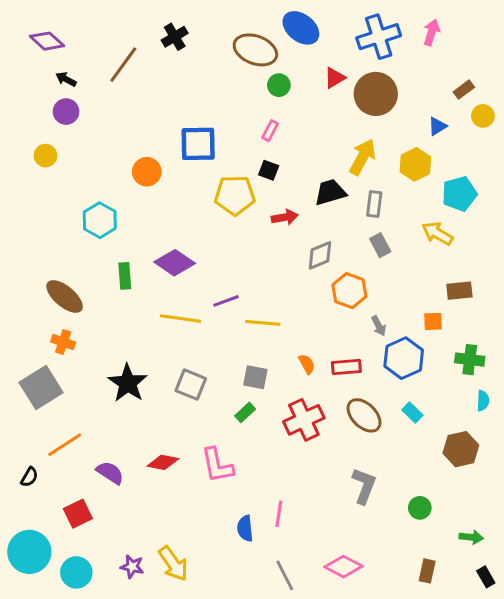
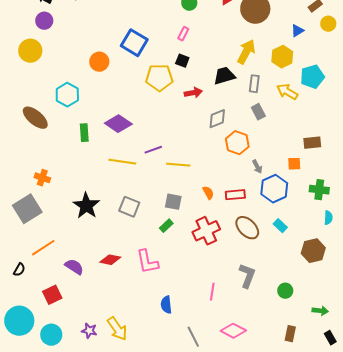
blue square: (198, 144) -> (134, 43), turned 32
yellow circle: (45, 156) -> (30, 51), size x1.5
yellow arrow: (437, 233) -> (287, 92), moved
brown ellipse: (65, 296) -> (35, 118), moved
pink line: (279, 514) -> (212, 292), moved

